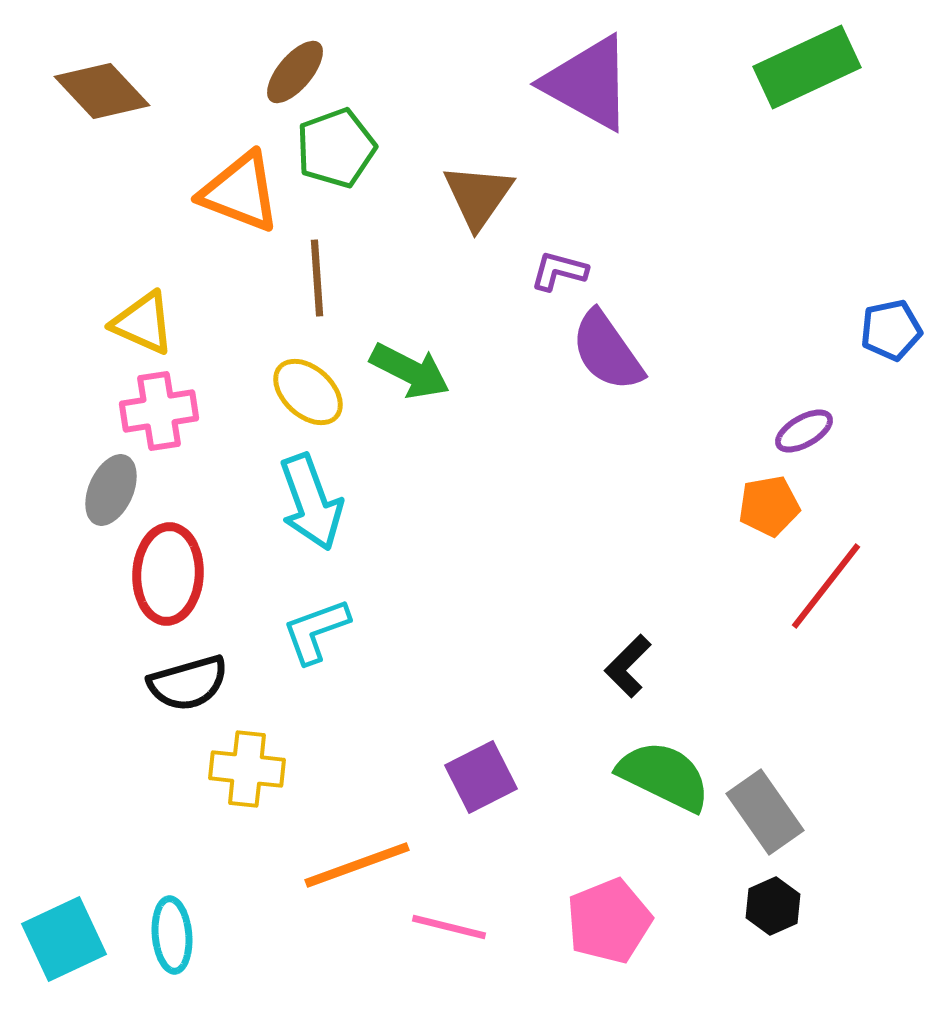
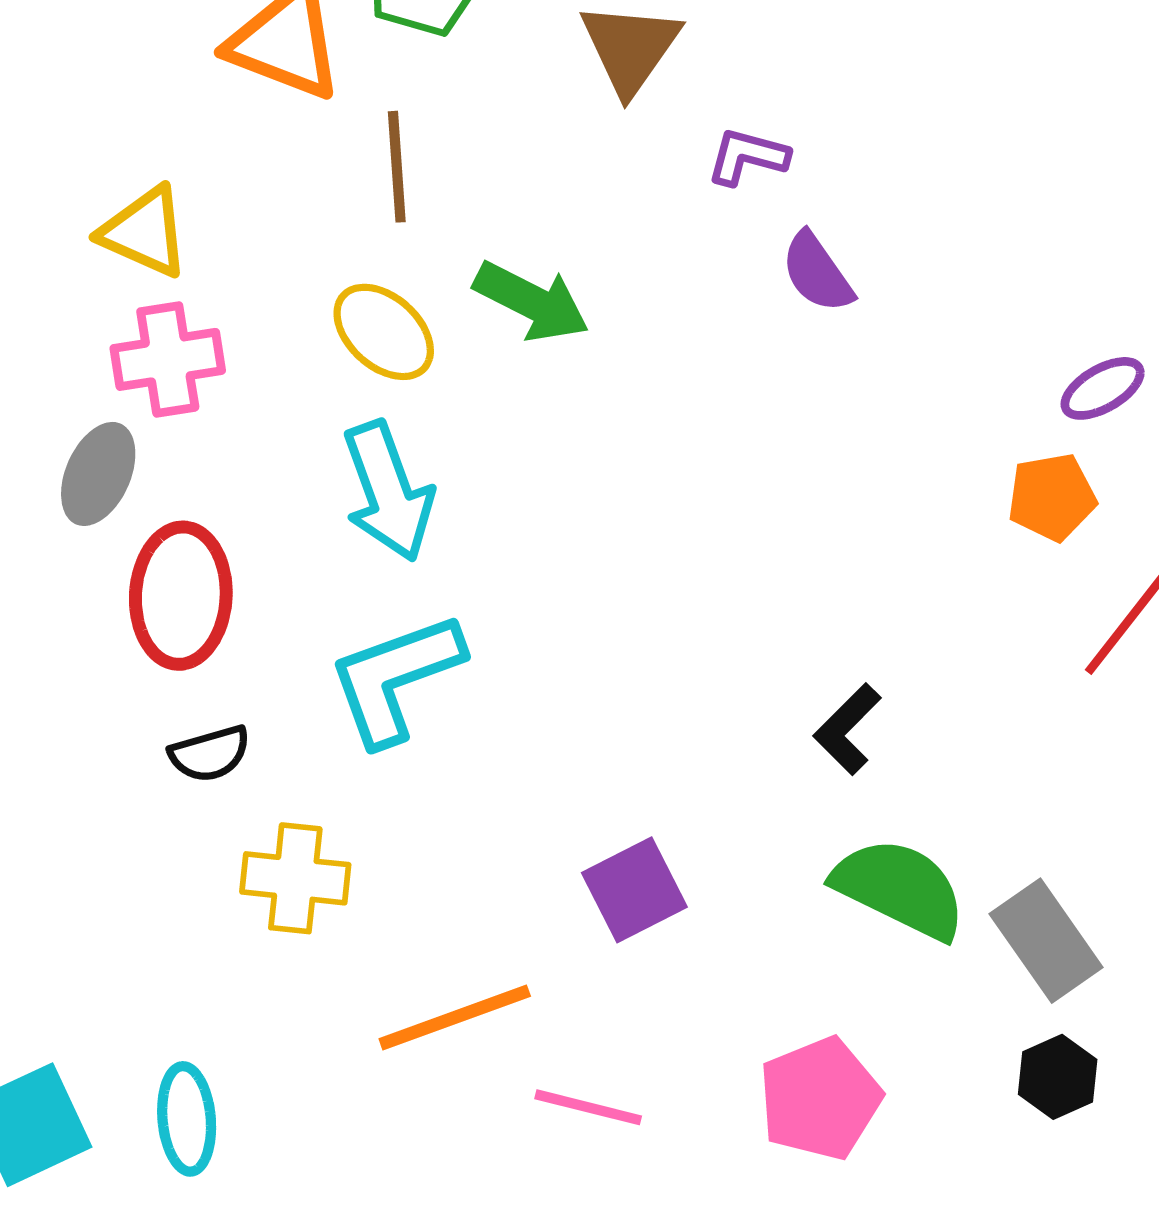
purple semicircle: (607, 351) -> (817, 273), size x0.7
cyan L-shape: (316, 631) -> (395, 678), size x1.4
black semicircle: (188, 683) -> (210, 754), size x0.7

